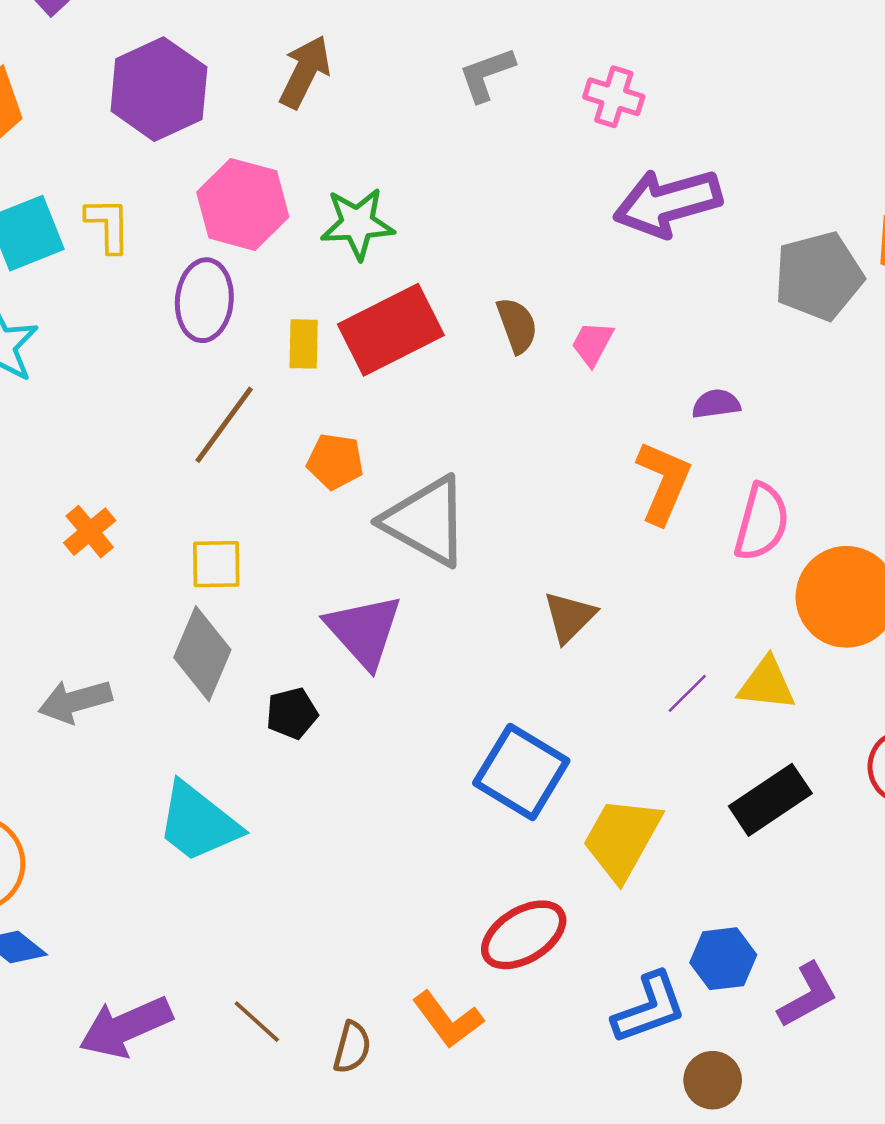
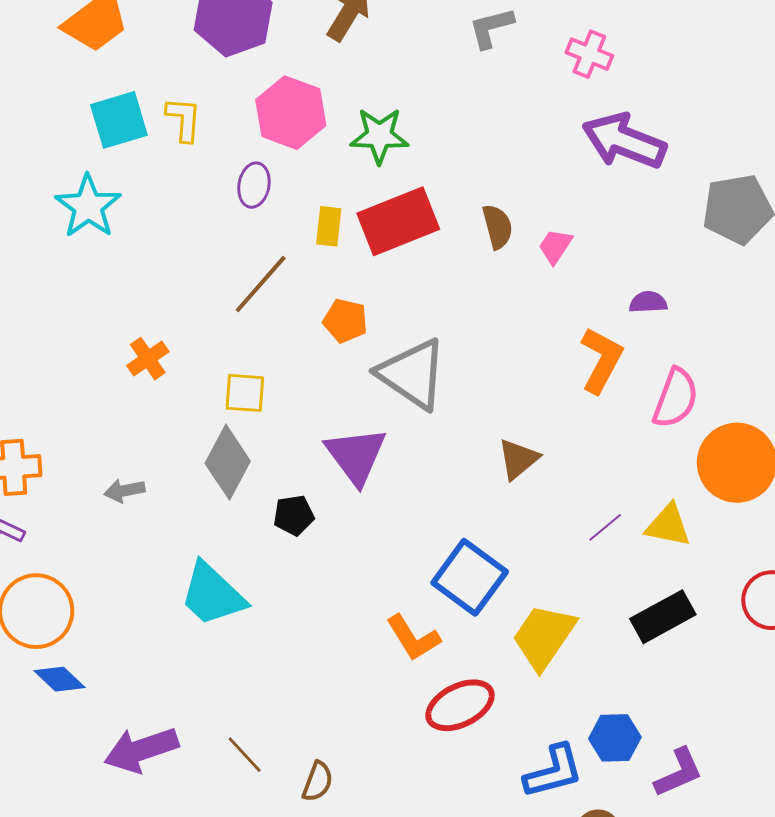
purple arrow: (668, 203) -> (624, 141), turned 32
purple ellipse: (204, 300) -> (254, 185), size x0.7
gray arrow: (75, 701) -> (124, 491), size x0.7
orange L-shape: (448, 1020) -> (413, 638), moved

